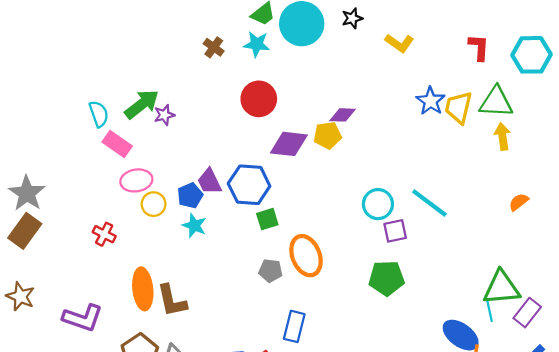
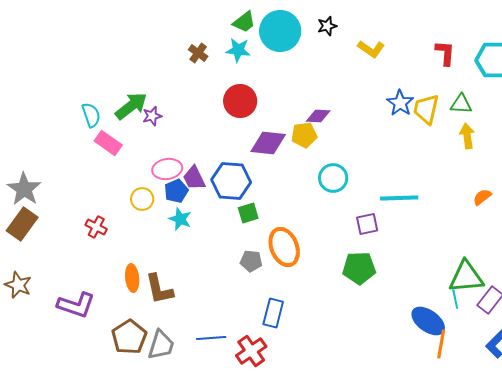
green triangle: (496, 102) -> (461, 104), size x0.7
pink ellipse: (136, 180) -> (167, 169), moved
cyan line: (429, 203) -> (399, 198), turned -39
cyan circle: (378, 204) -> (333, 178), moved
orange ellipse: (143, 289) -> (132, 278), size x0.7

